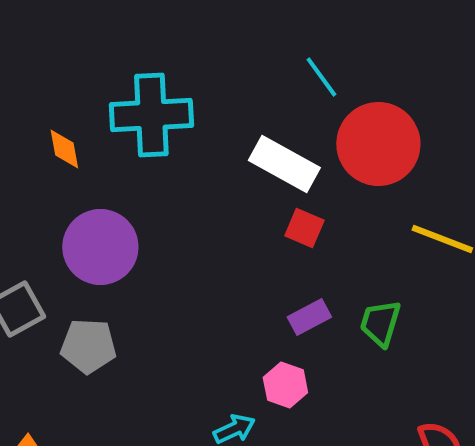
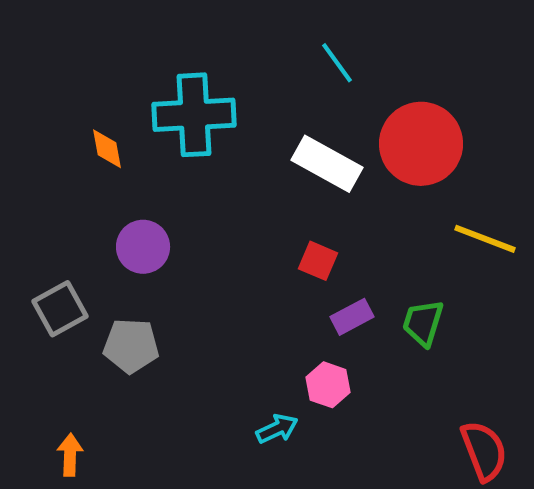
cyan line: (321, 77) -> (337, 63), moved
red square: (304, 228) -> (318, 261), moved
purple circle: (100, 247) -> (143, 247), size x0.7

